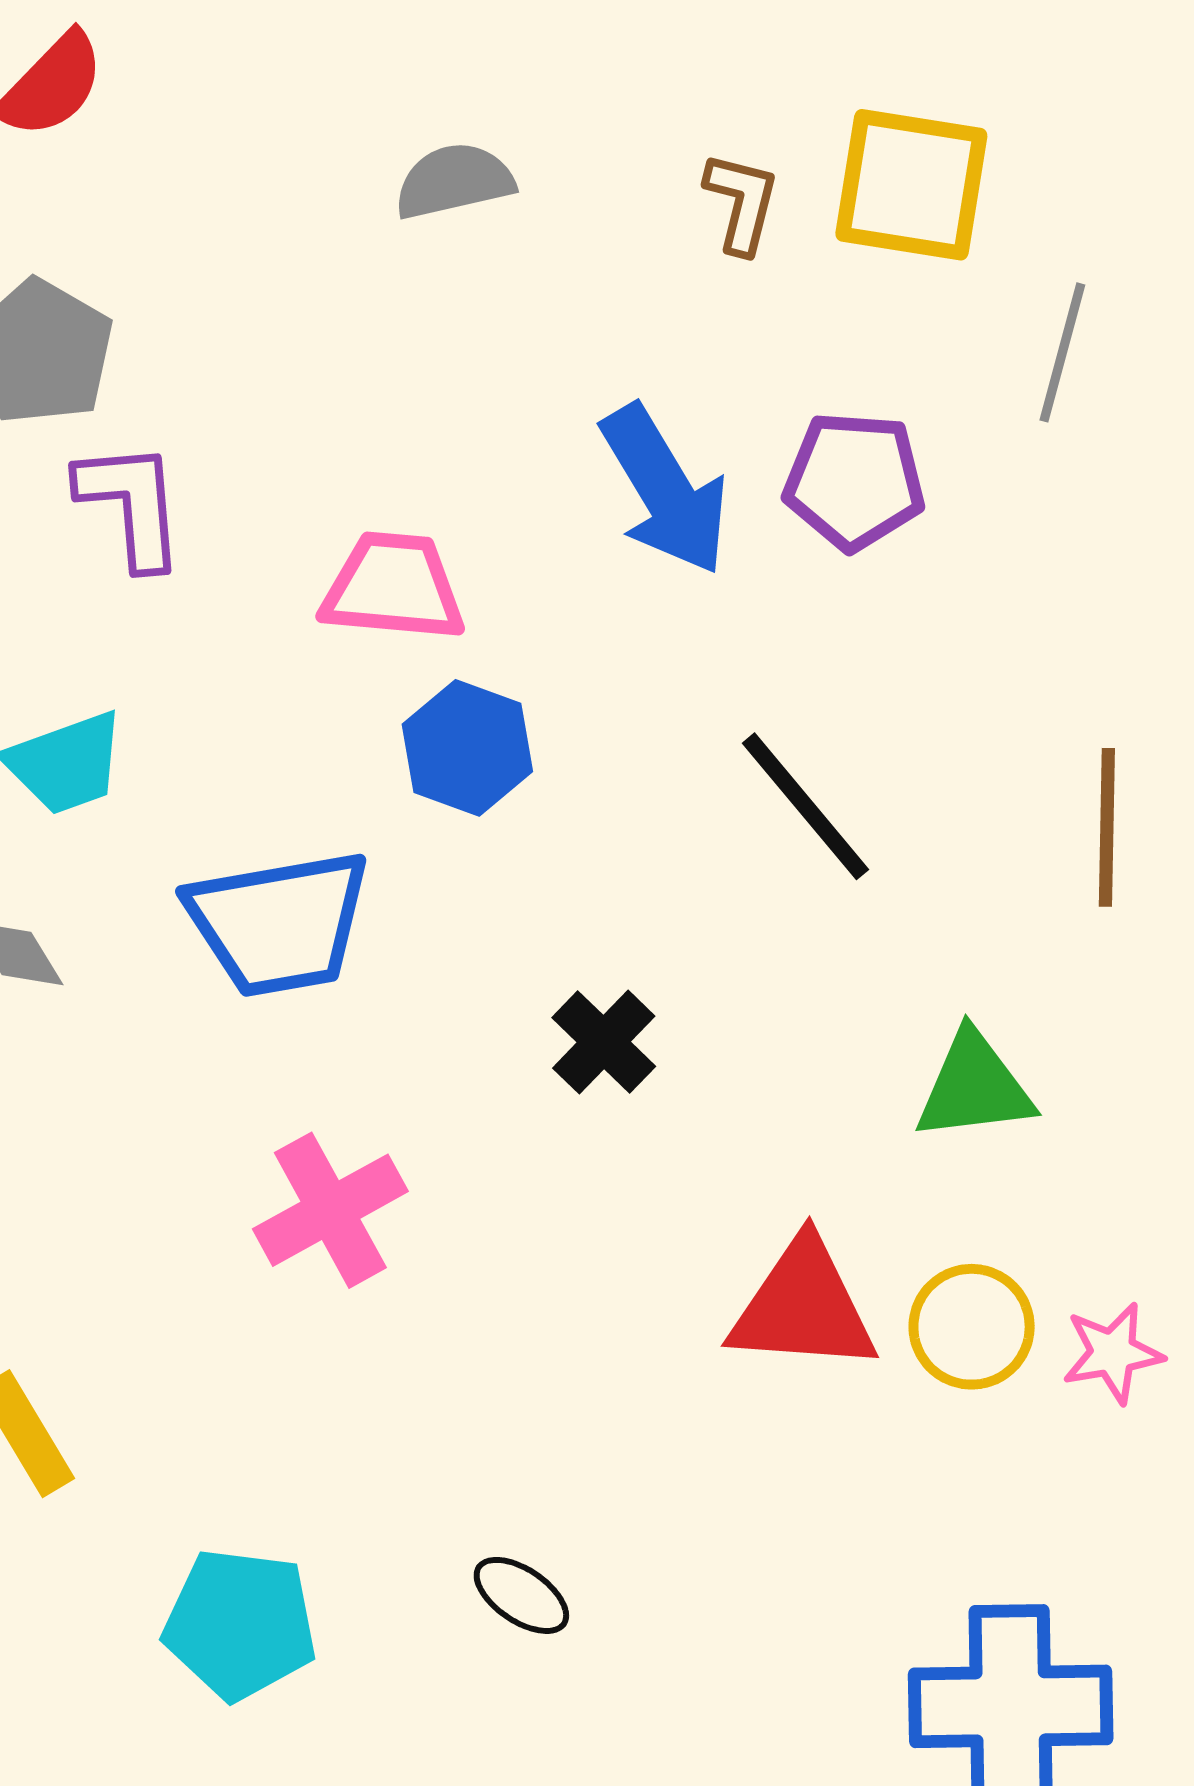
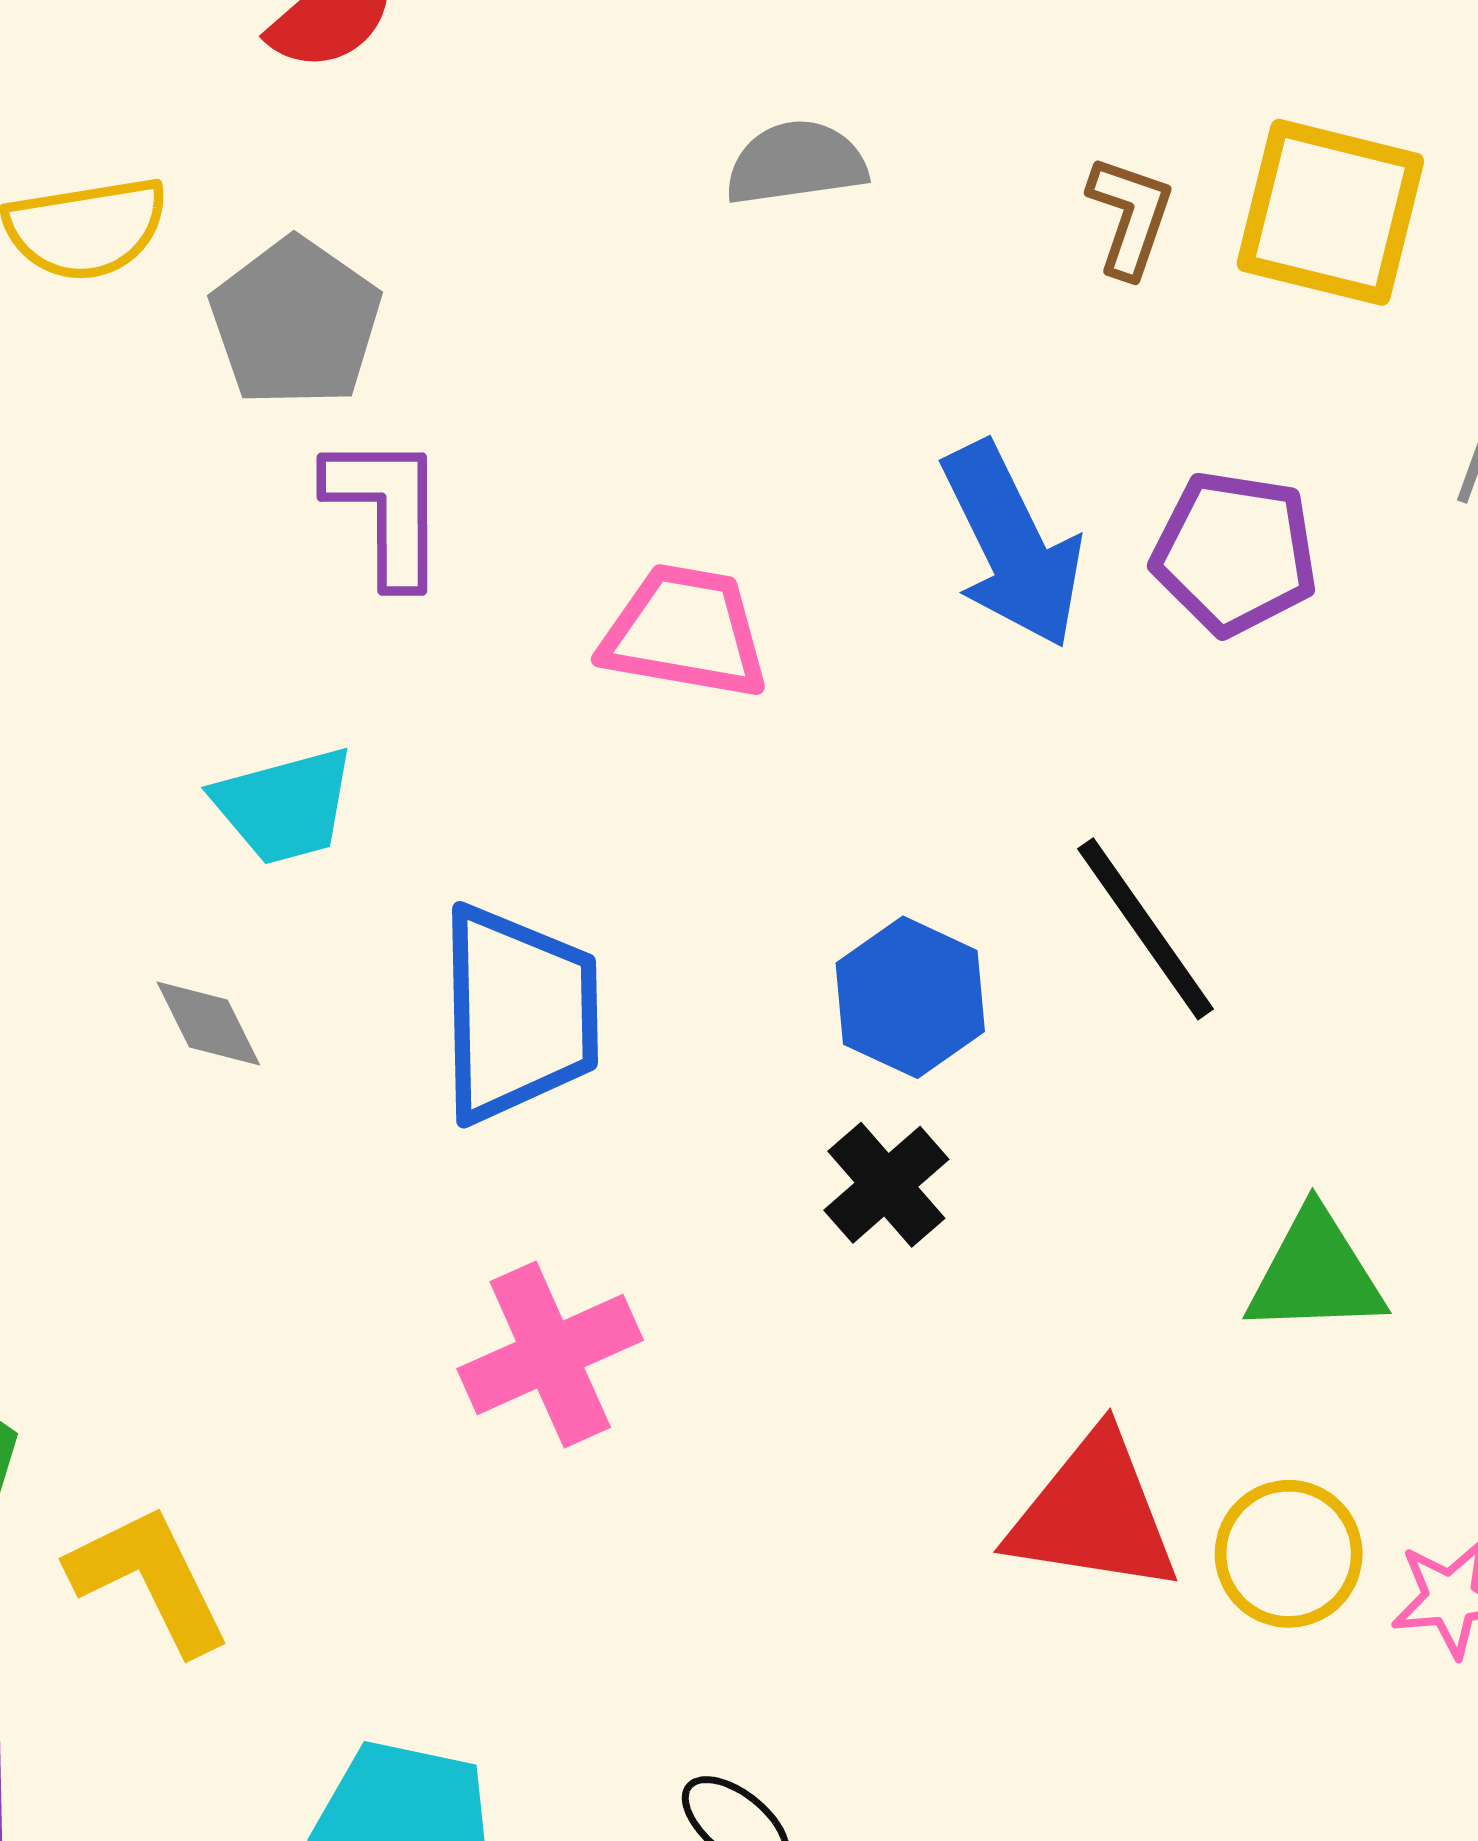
blue hexagon: (467, 748) -> (910, 997), moved
blue trapezoid: (279, 923) -> (518, 1014), turned -86

